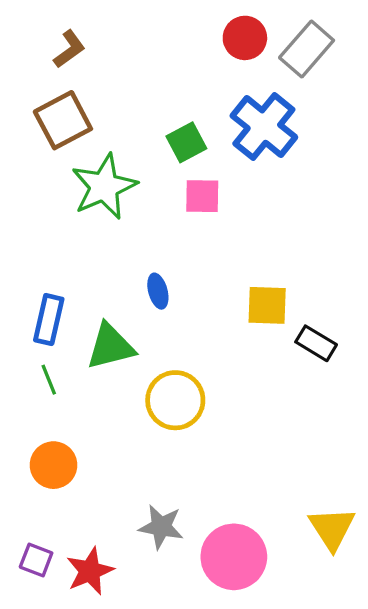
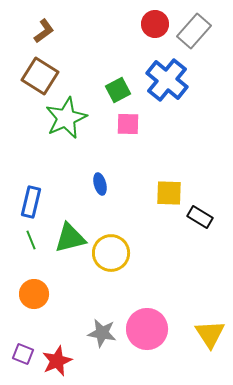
brown square: (63, 120) -> (40, 76), turned -30
green triangle: (110, 346) -> (70, 238), moved
pink circle: (234, 557) -> (147, 329), moved

